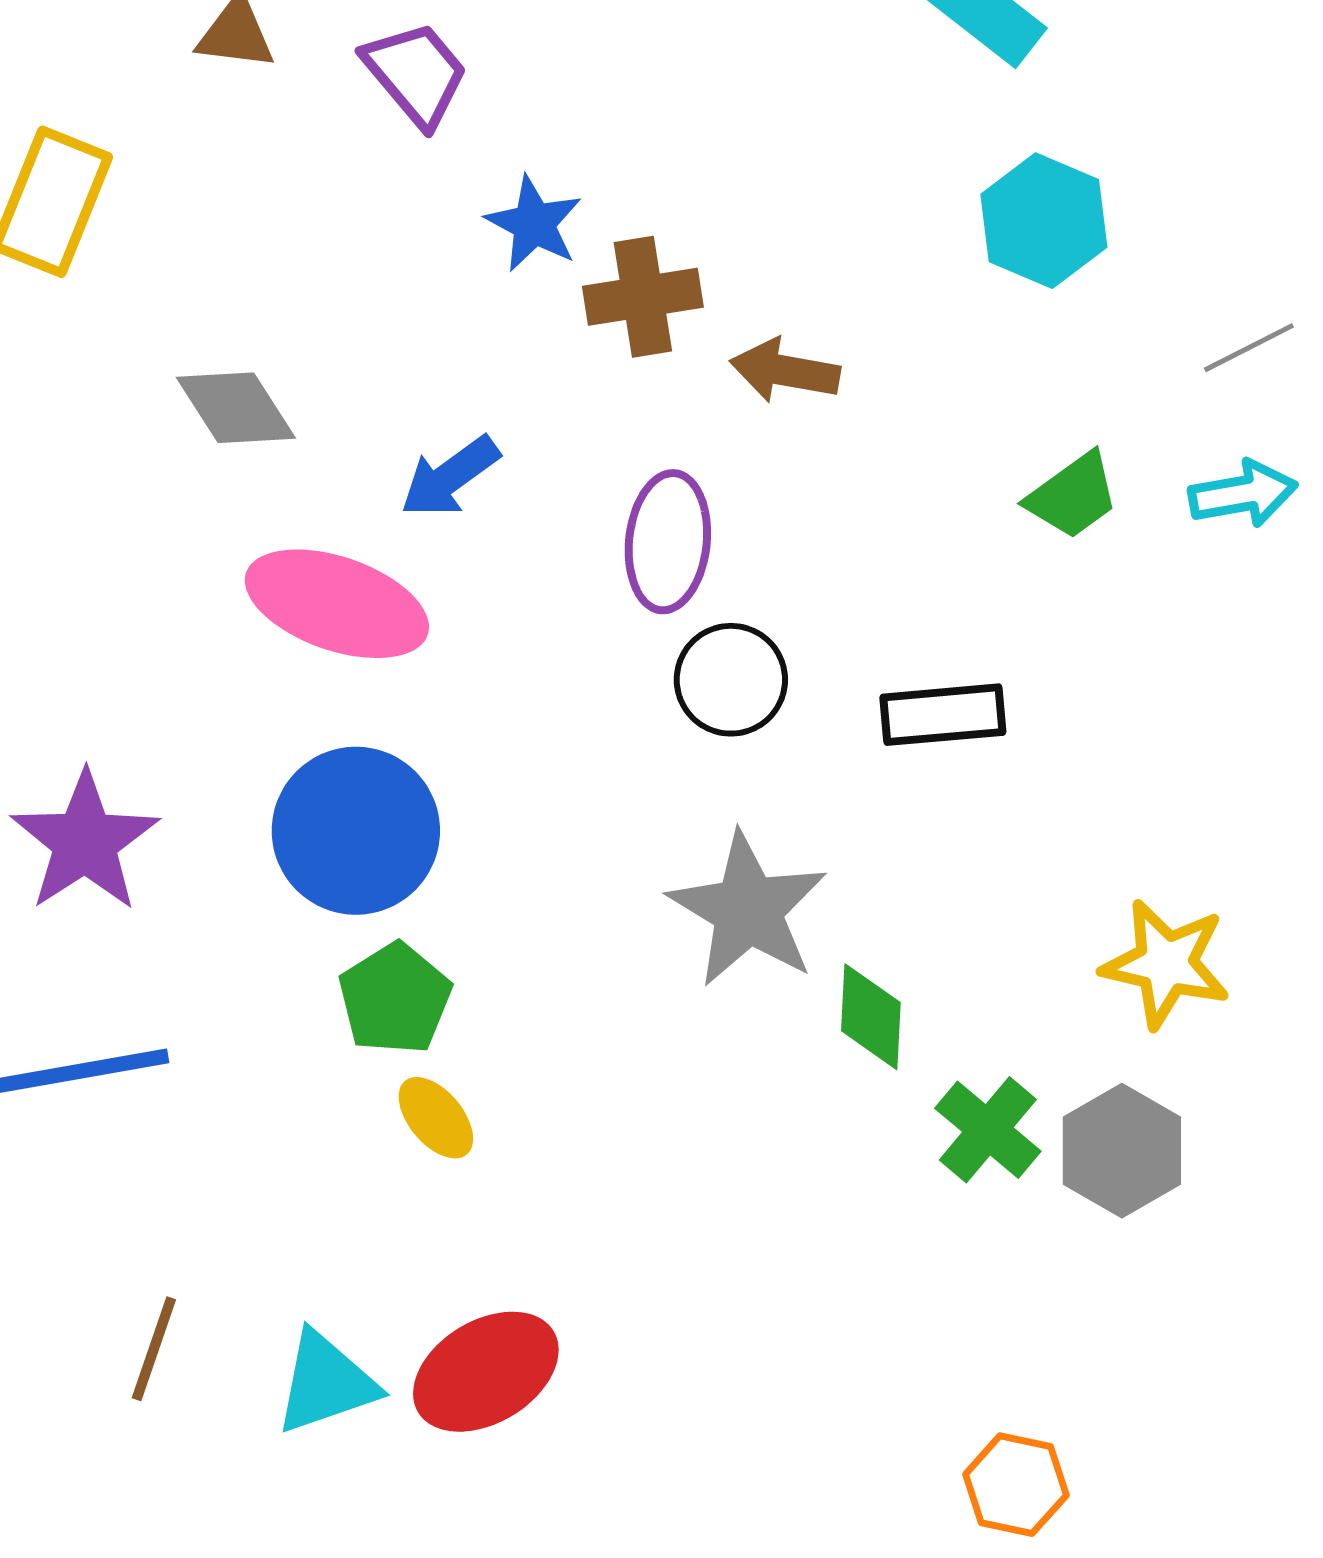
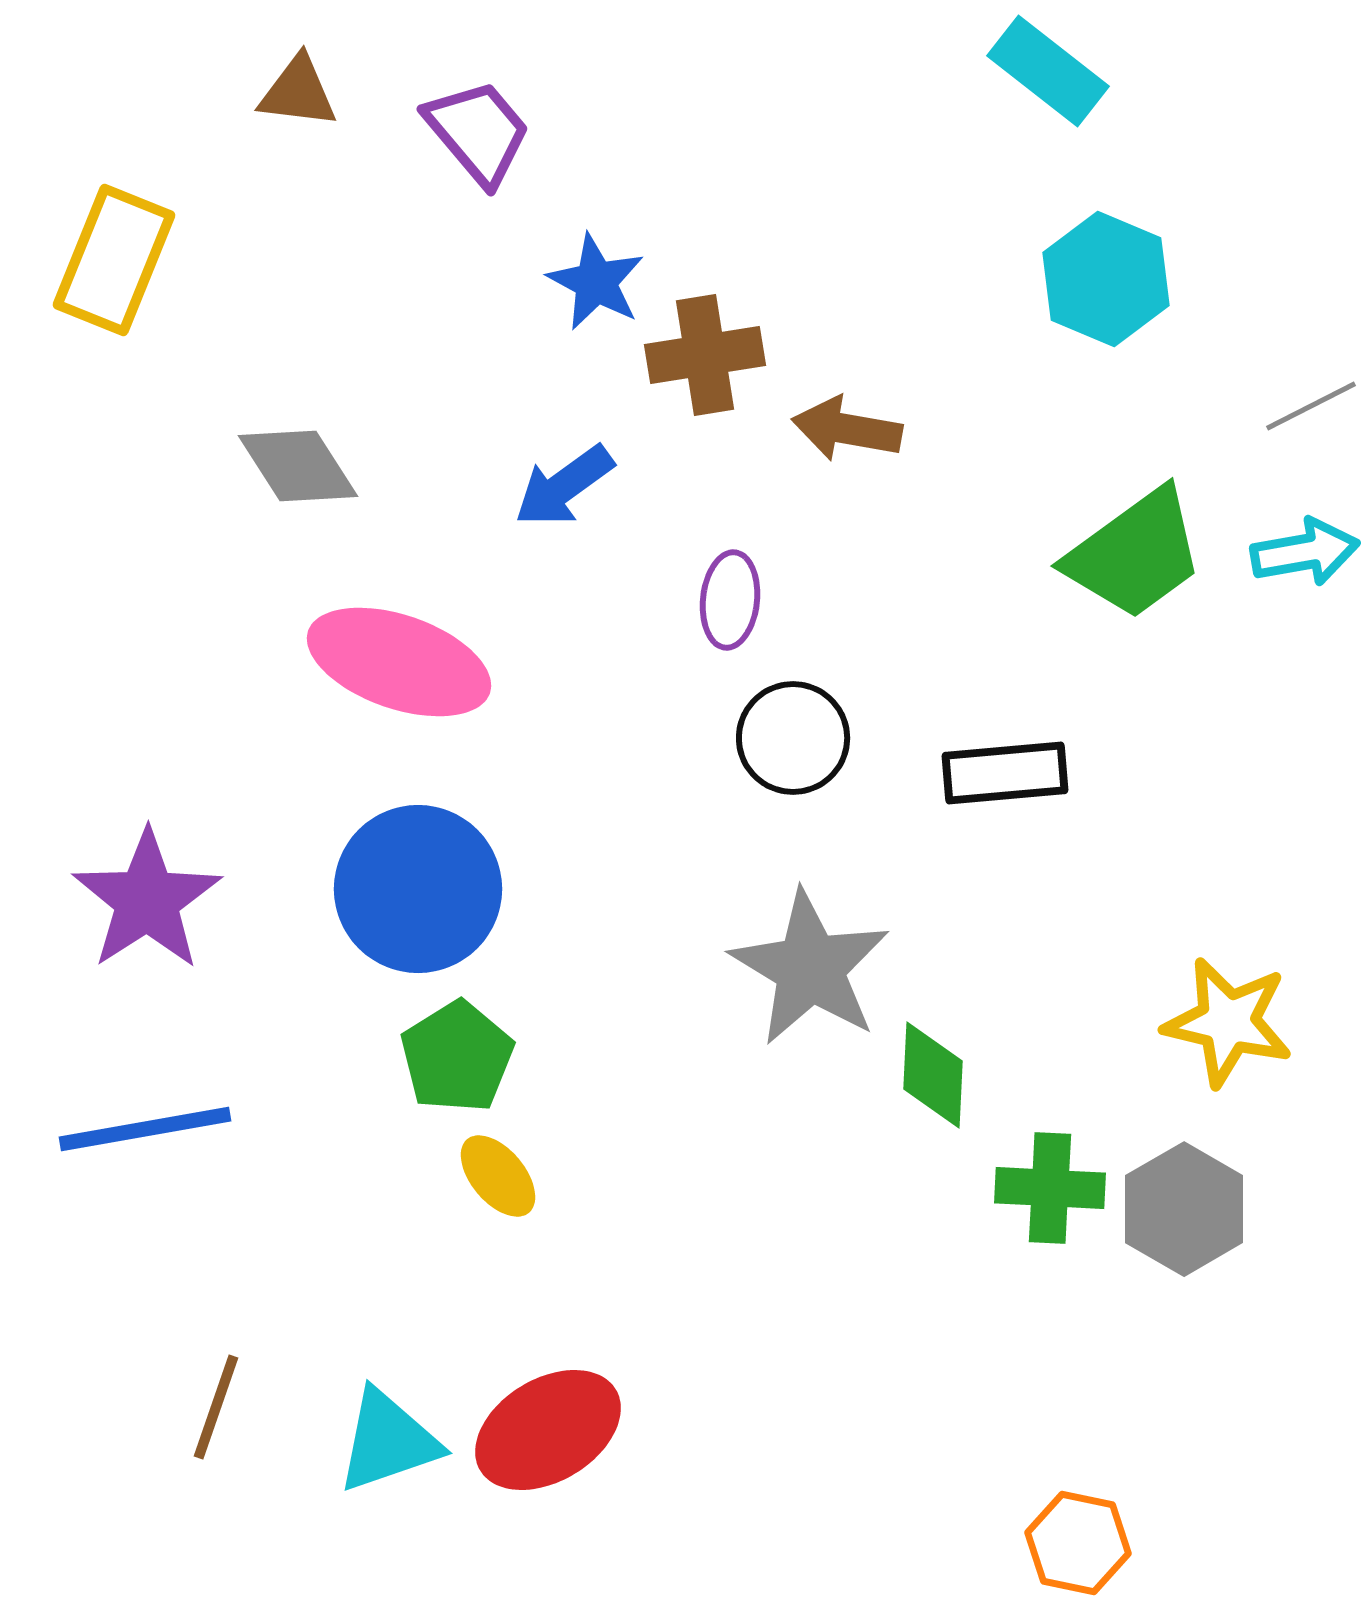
blue arrow: (450, 477) -> (564, 486), moved
green trapezoid: (1073, 496) -> (1135, 554), size x1.5
purple ellipse: (668, 542) -> (730, 600), size x0.7
green cross: (988, 1130) -> (1050, 1188), turned -37

